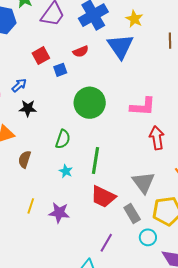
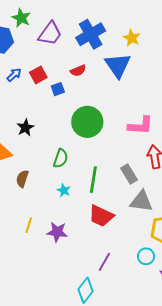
blue arrow: (19, 85) -> (14, 75), moved
black star: (28, 108) -> (25, 128), turned -30
gray triangle: (143, 182) -> (141, 201), turned -45
gray rectangle: (132, 214) -> (129, 174), moved

